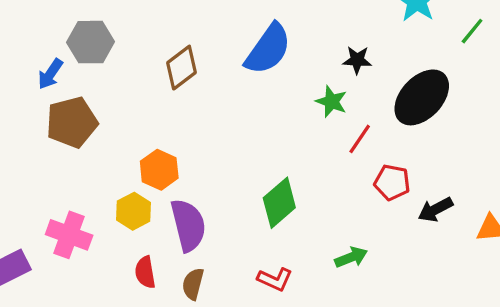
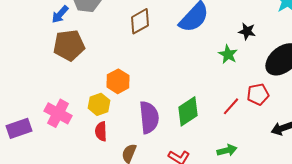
red line: (360, 139) -> (231, 106), moved
red pentagon: (392, 182) -> (258, 94), moved, turned -30
purple semicircle: (188, 225) -> (149, 117), moved
red semicircle: (145, 272) -> (101, 131), moved

